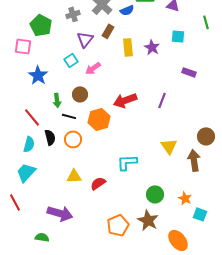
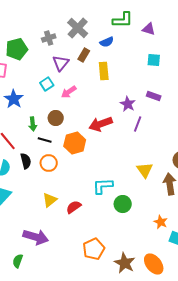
blue semicircle: (127, 10) -> (107, 42), moved
green pentagon: (41, 25) -> (17, 49), turned 30
purple star: (152, 47) -> (128, 104), moved
purple rectangle: (189, 72) -> (154, 96), moved
yellow triangle: (74, 176) -> (50, 200), turned -35
green circle: (155, 194) -> (123, 204), moved
brown star: (148, 220) -> (125, 263), moved
green semicircle: (42, 237) -> (18, 261), turned -80

